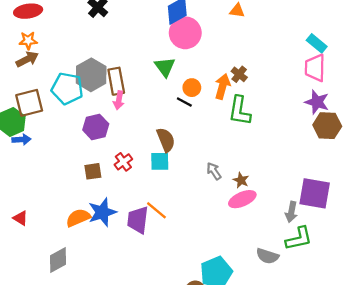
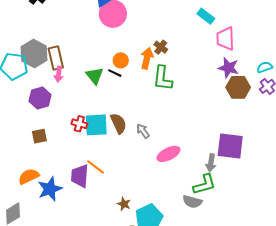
cyan rectangle: (317, 43) -> (206, 16), moved
green triangle: (165, 67) -> (95, 76), moved
brown semicircle: (166, 140) -> (118, 123), moved
cyan square: (160, 161) -> (96, 125), size x1.4
red cross: (123, 162) -> (79, 124), moved, turned -35
brown star: (241, 180) -> (124, 204), moved
blue star: (102, 212) -> (50, 189), moved
green L-shape: (299, 239) -> (204, 184), moved

